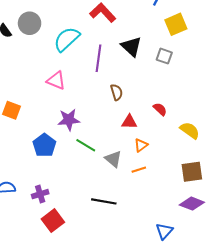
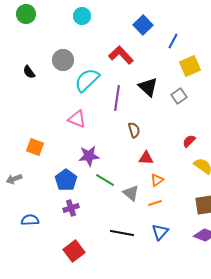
gray circle: (30, 23) -> (63, 60), moved
gray square: (164, 56) -> (179, 96), turned 35
red semicircle: (160, 109) -> (189, 141), moved, turned -88
purple cross: (40, 194) -> (71, 208), moved
blue triangle: (164, 231) -> (160, 232), moved

